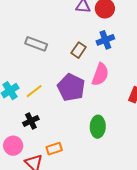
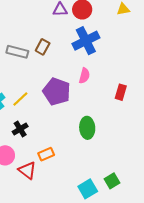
blue cross: (105, 40) -> (86, 41), size x1.5
brown rectangle: (79, 50) -> (43, 47), moved
pink semicircle: (100, 74) -> (84, 76), size x0.7

